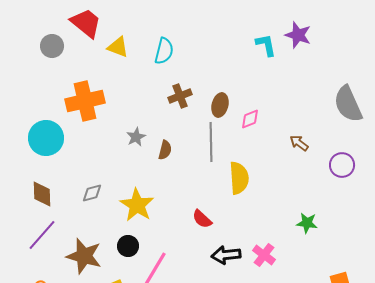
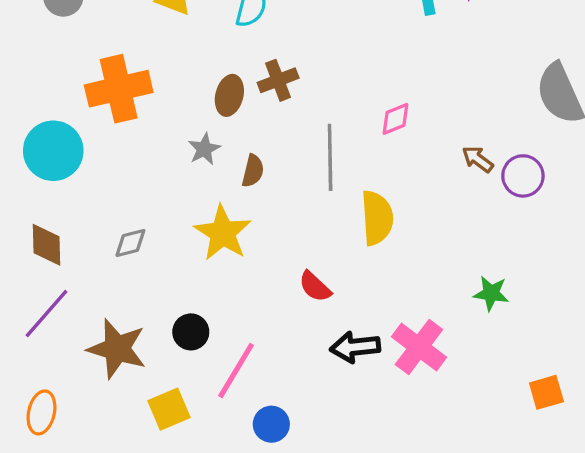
brown ellipse: (220, 105) -> (229, 95), moved
purple circle: (342, 165) -> (523, 176), moved
yellow star: (137, 205) -> (223, 233), moved
pink cross: (264, 255) -> (419, 347), size x1.4

